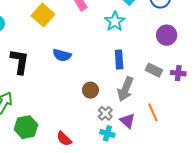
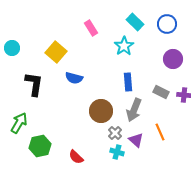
yellow square: (43, 15) -> (56, 52), moved
brown circle: (90, 90) -> (101, 111), size x1.5

